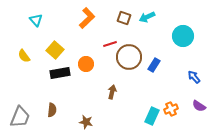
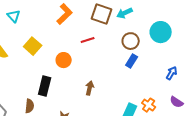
brown square: (124, 18) -> (102, 14), size x1.5
brown circle: (129, 57) -> (131, 41), moved, size x0.7
black rectangle: (60, 73) -> (45, 86), moved, turned -66
blue arrow: (194, 77) -> (172, 73), turned 72
orange cross: (171, 109) -> (149, 105), turned -32

